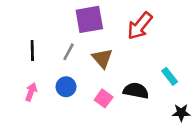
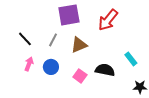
black line: (32, 50) -> (25, 39), turned -42
brown triangle: (102, 58) -> (79, 45), turned 48
pink arrow: (31, 92) -> (29, 64), moved

